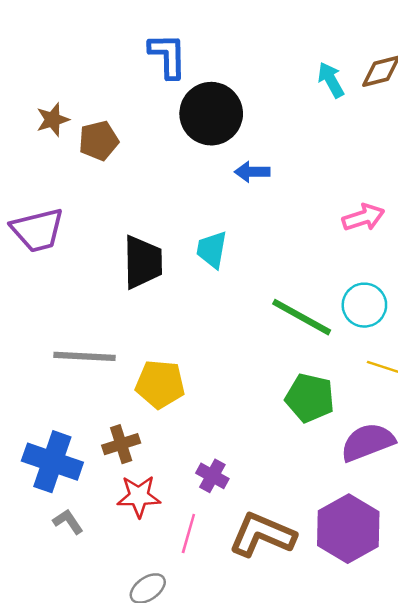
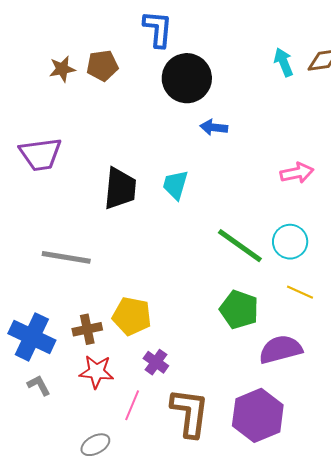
brown pentagon: (99, 141) -> (102, 66), moved
yellow pentagon: (160, 384) -> (132, 316), moved
brown L-shape: (262, 535) -> (190, 413), turned 68

